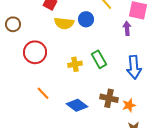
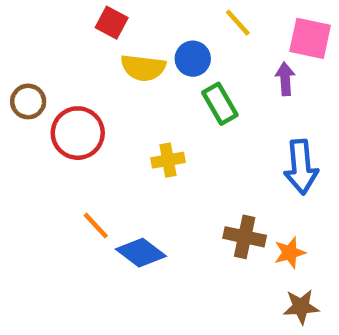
brown circle: (13, 24) -> (28, 101), moved
green rectangle: (99, 59) -> (220, 104), moved
blue diamond: (77, 105) -> (141, 253), moved

